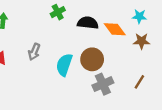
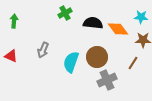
brown line: (139, 82) -> (133, 63), moved

